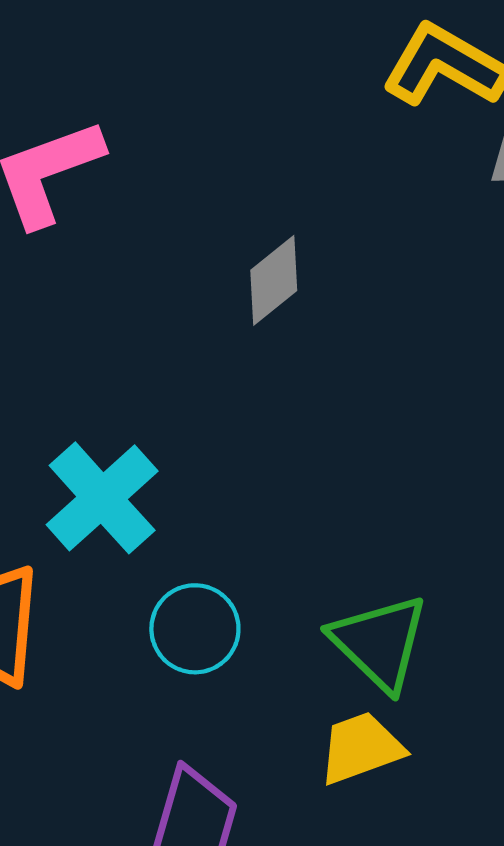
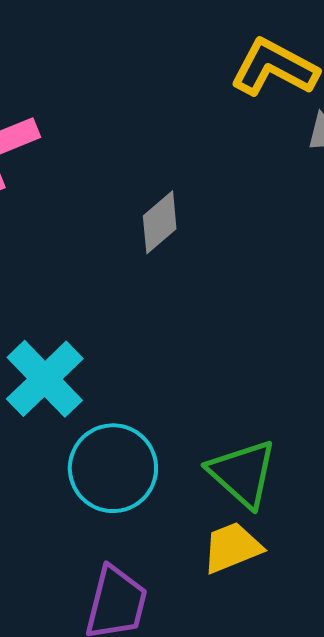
cyan circle: (195, 629) -> (113, 468), size x1.4

